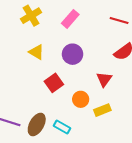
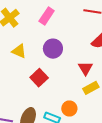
orange circle: (81, 99) -> (69, 108), moved
yellow rectangle: (102, 110) -> (91, 88), moved

